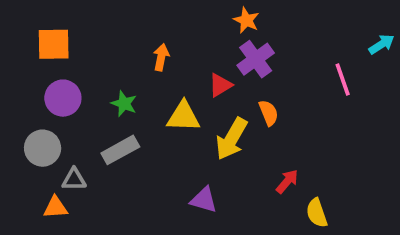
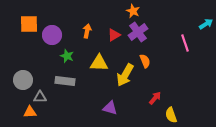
red triangle: (220, 85) -> (114, 35), moved
purple circle: (63, 98) -> (52, 35), moved
gray rectangle: (120, 150) -> (65, 81), turned 36

